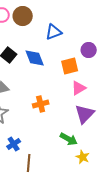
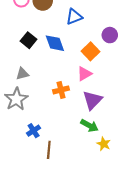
orange square: (70, 66) -> (90, 51), turned -30
pink triangle: (79, 88) -> (84, 74), moved
purple triangle: (85, 114) -> (93, 100), moved

